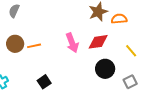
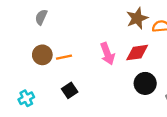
black square: (44, 82) -> (70, 90), moved

